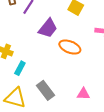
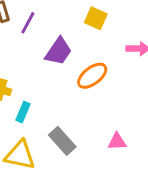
orange ellipse: (70, 47) -> (92, 76), turned -55

